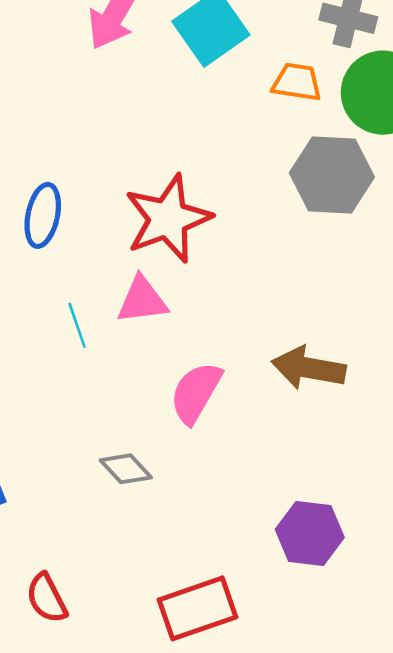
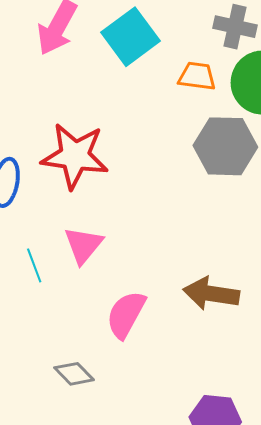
red star: (168, 219) -> (75, 156), moved, turned 30
pink triangle: (142, 300) -> (83, 245), turned -42

